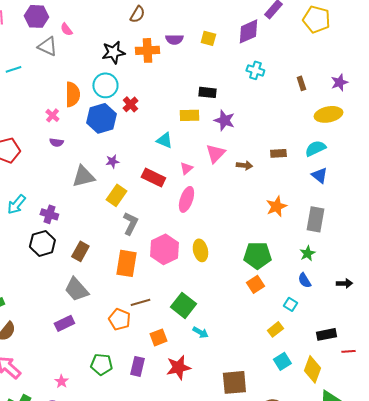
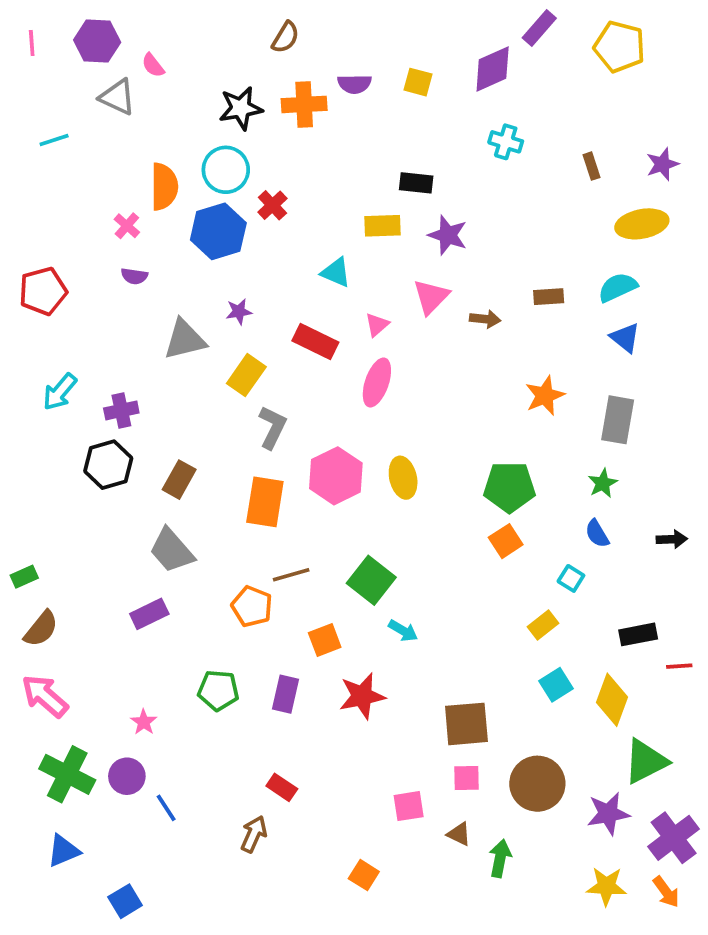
purple cross: (49, 214) -> (121, 410), turned -30

